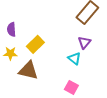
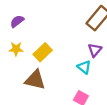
purple semicircle: (11, 29) -> (17, 21), moved, turned 56
yellow star: (10, 53) -> (16, 49), moved

